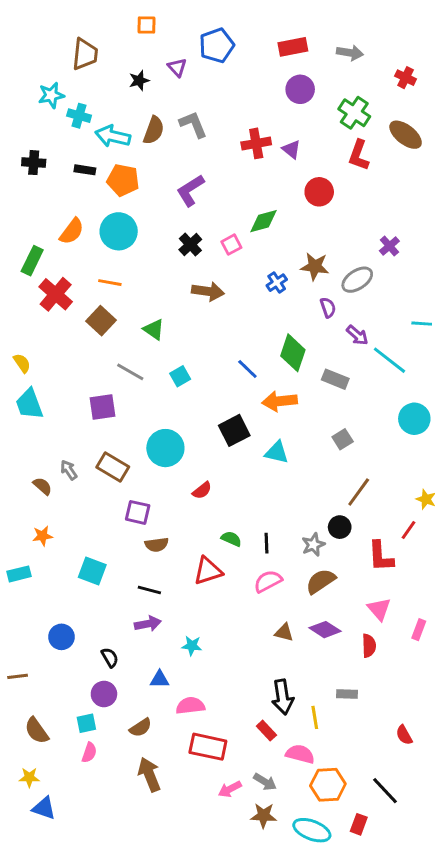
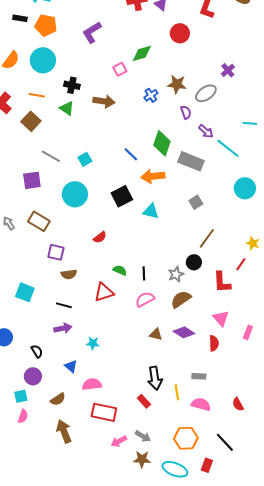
black cross: (190, 245) -> (72, 85), moved, turned -35
green triangle: (154, 329) -> (67, 108), moved
gray rectangle: (335, 379) -> (191, 161), size x1.4
cyan circle: (165, 448) -> (75, 194), moved
blue triangle: (160, 679) -> (71, 366), turned 40
pink semicircle: (300, 754) -> (201, 404), moved

